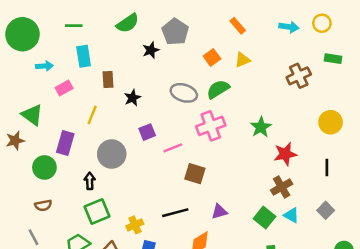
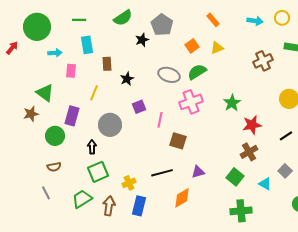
pink rectangle: (64, 88) -> (71, 71), turned -56
pink line: (173, 148) -> (160, 120), turned -56
black line: (327, 167) -> (286, 136), turned 56
cyan triangle: (291, 215) -> (265, 184), moved

